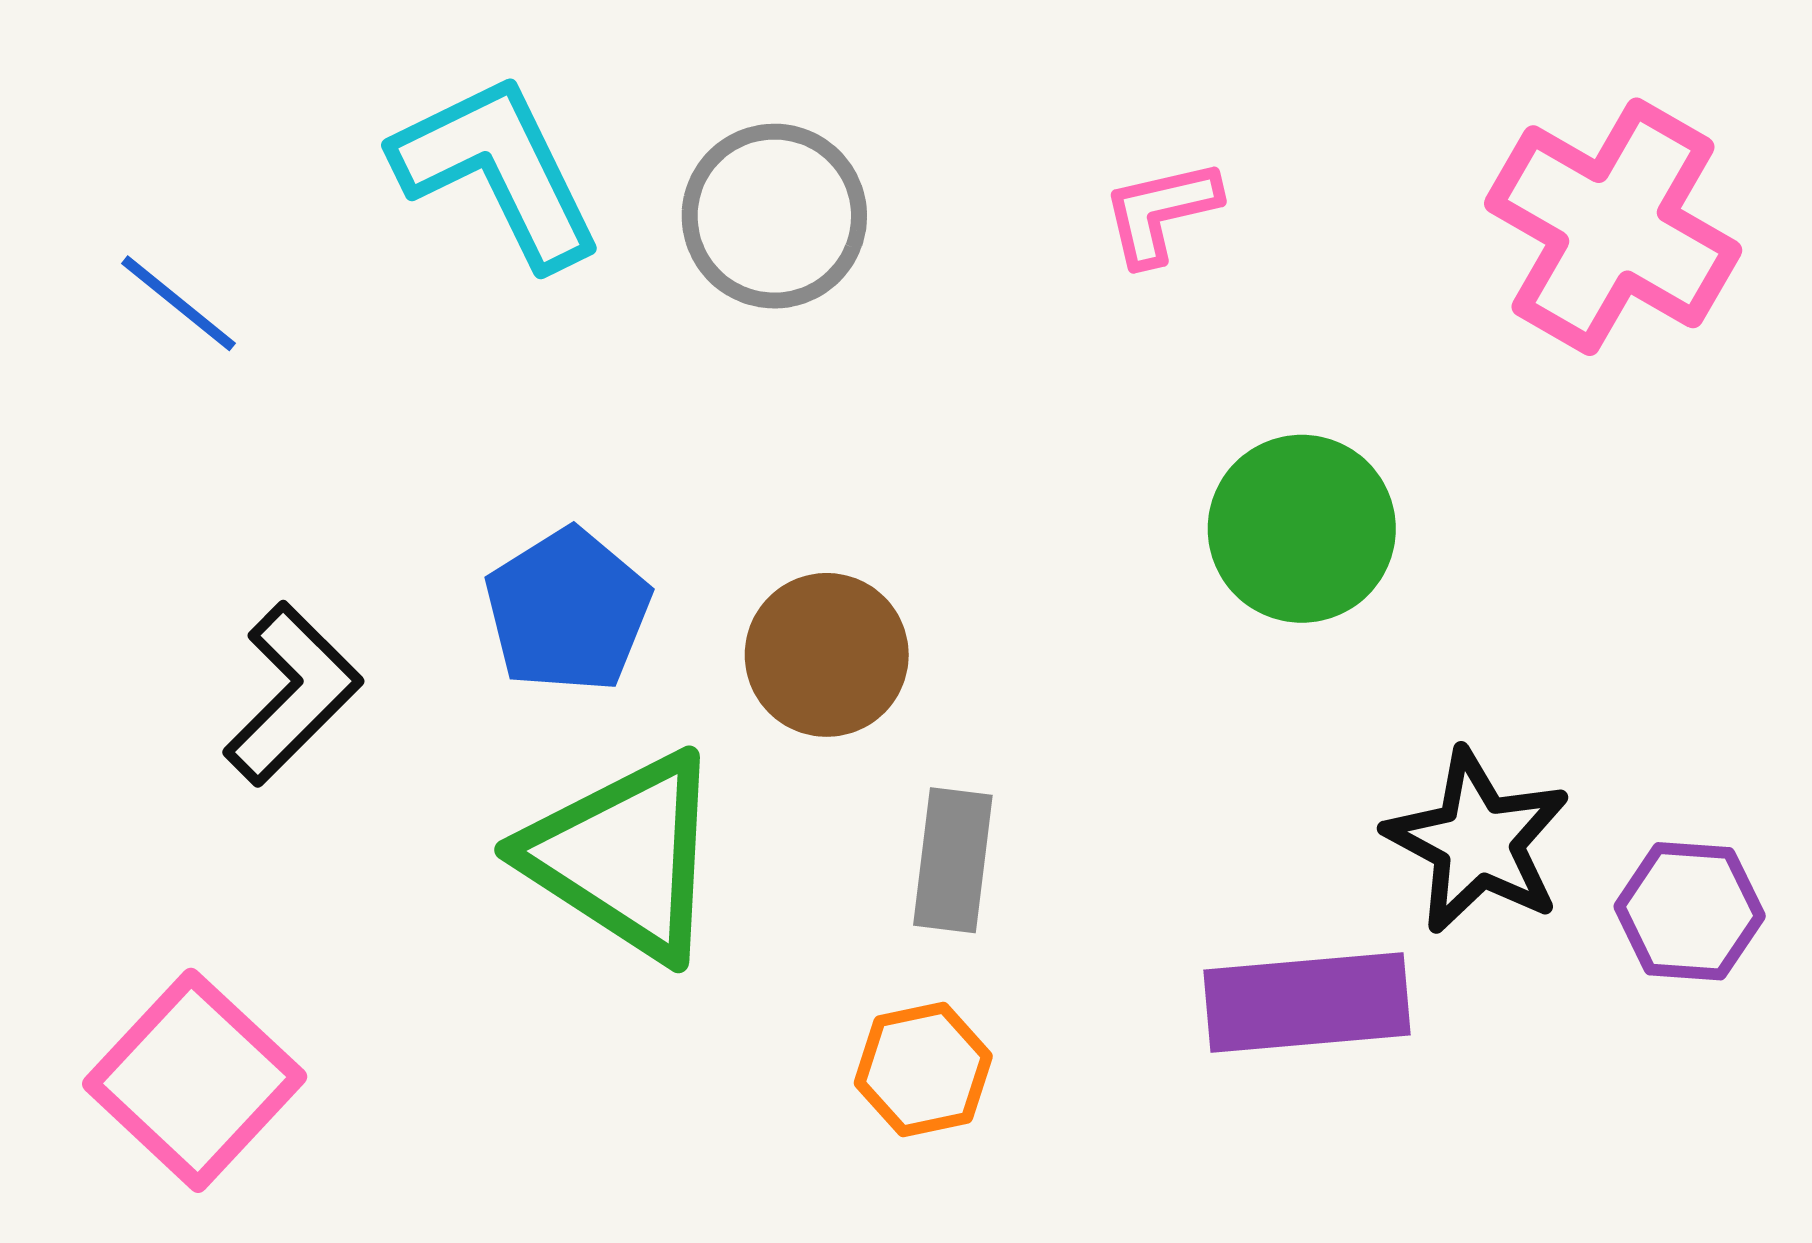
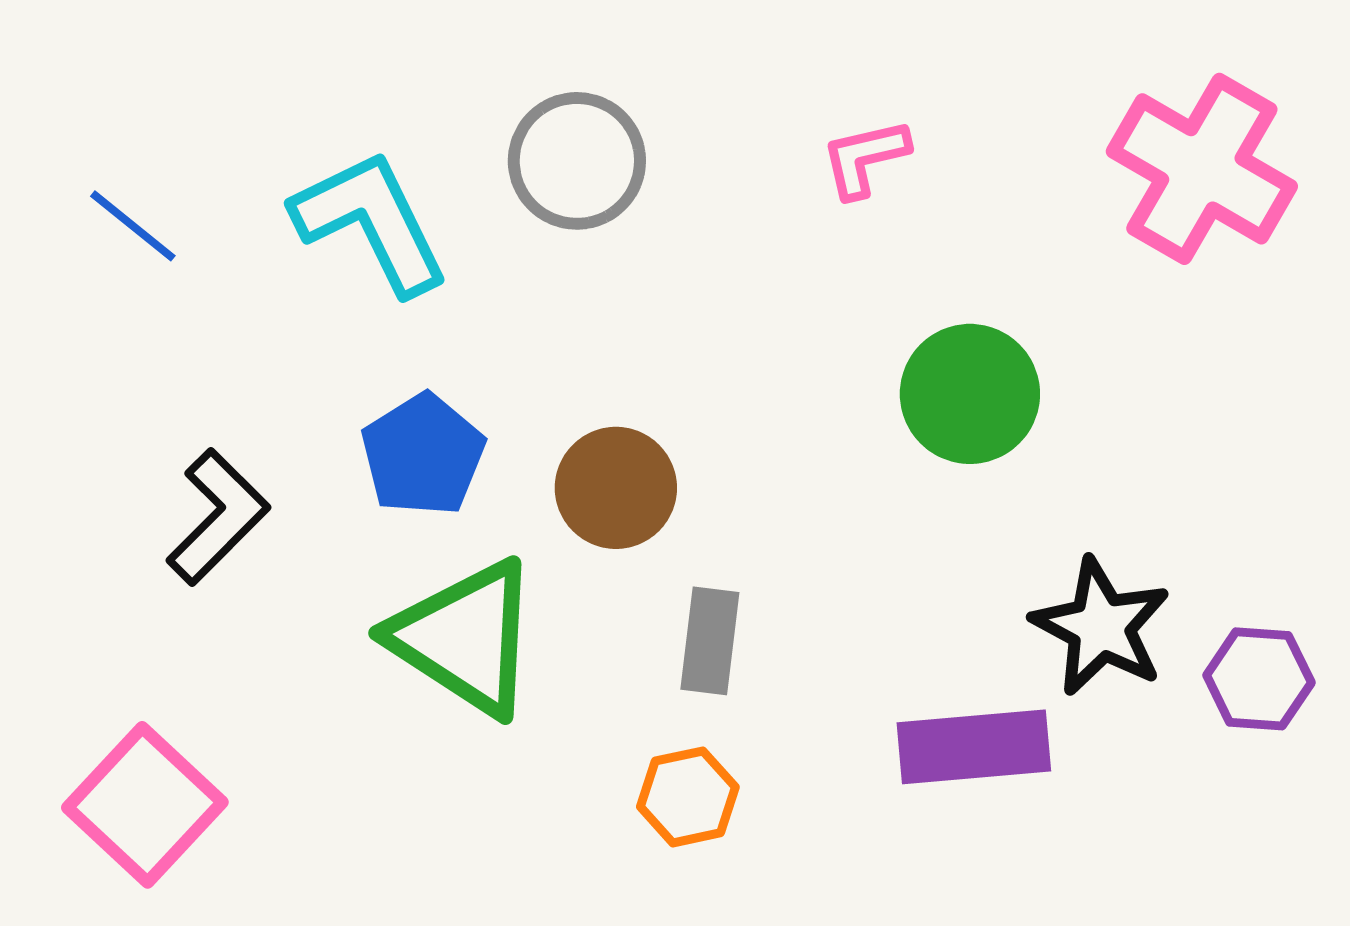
cyan L-shape: (498, 170) -> (371, 222), moved

